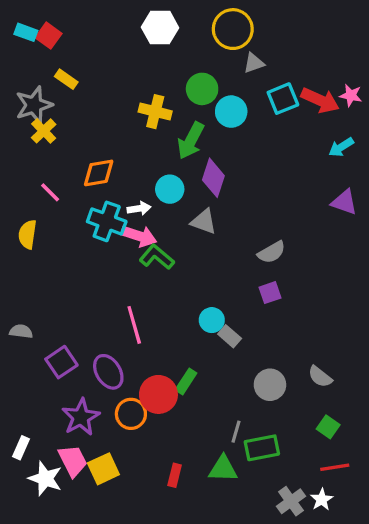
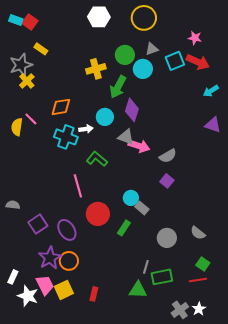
gray triangle: (254, 63) -> (152, 49), moved
pink star: (351, 95) -> (195, 38), moved
yellow cross: (155, 112) -> (96, 69), turned -30
yellow semicircle: (27, 234) -> (17, 127), moved
pink arrow: (139, 236) -> (139, 146), moved
purple square: (270, 293) -> (167, 181), turned -32
pink line: (134, 325) -> (78, 186), moved
green rectangle: (186, 382) -> (124, 228), moved
red circle: (158, 394) -> (98, 214), moved
orange circle: (131, 414) -> (69, 261), moved
red line: (335, 467) -> (198, 280), moved
red rectangle: (175, 475) -> (94, 294), moved

